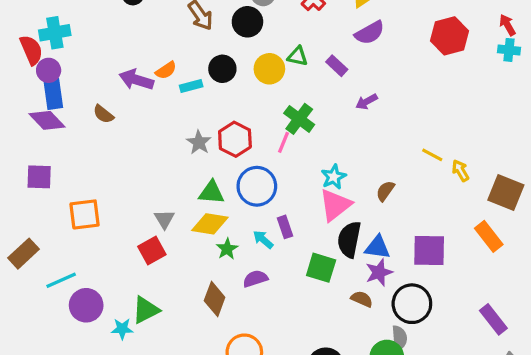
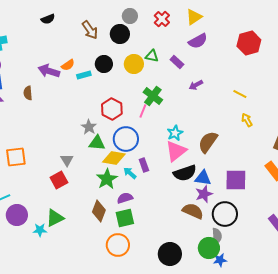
brown semicircle: (103, 114) -> (28, 93), turned 48
gray star: (199, 142) -> (89, 127), moved
yellow line: (432, 155) -> (240, 94), moved
yellow arrow: (460, 171) -> (247, 120), moved
brown semicircle: (385, 191) -> (208, 142), size x1.6
yellow diamond: (210, 224) -> (114, 158), moved
black semicircle: (349, 239) -> (185, 173), turned -120
green star: (227, 249) -> (107, 179), size x1.5
green square: (321, 268) -> (125, 218), moved, turned -30
brown semicircle: (362, 299) -> (193, 211), size x1.5

